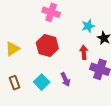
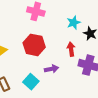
purple arrow: (65, 80) -> (51, 69), moved, turned -72

